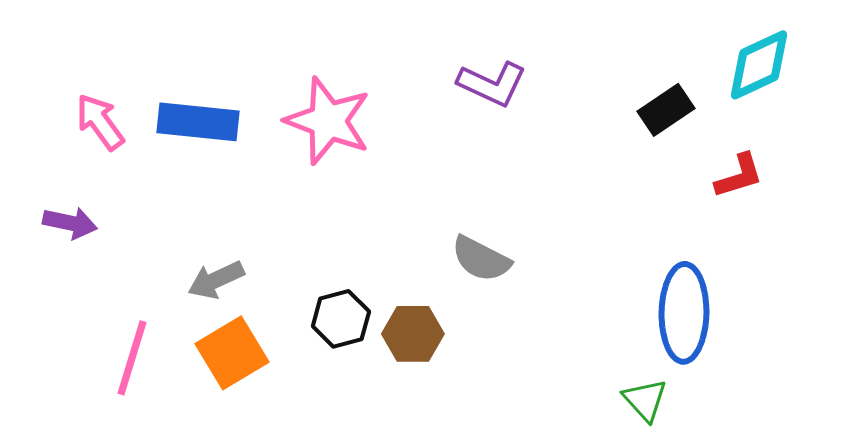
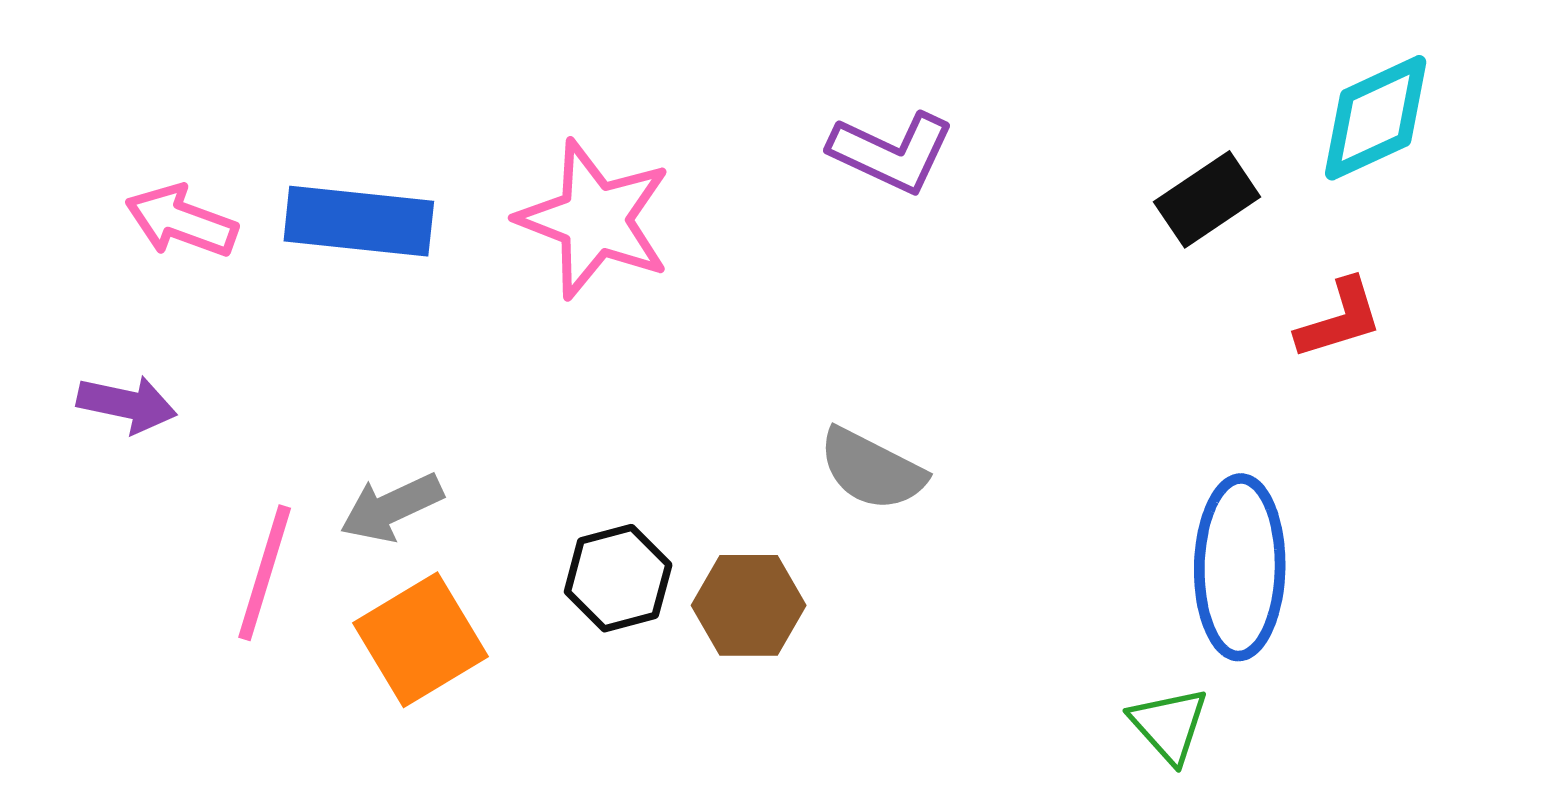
pink arrow: (100, 122) -> (181, 221), turned -34
pink line: (132, 358) -> (265, 573), moved

